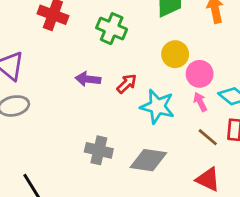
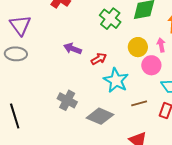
green cross: (112, 29) -> (110, 19), moved
pink arrow: (200, 102) -> (161, 45), moved
brown line: (208, 137) -> (139, 103), moved, turned -70

